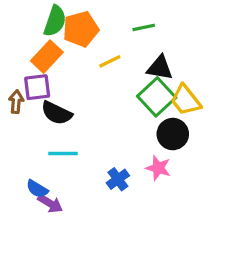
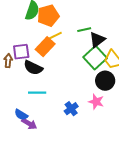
green line: (144, 27) -> (84, 30), moved
orange rectangle: (47, 57) -> (45, 47), moved
yellow line: (110, 61) -> (55, 36), moved
black triangle: (160, 68) -> (97, 40), turned -48

